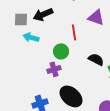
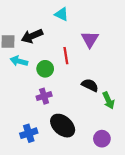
purple triangle: (96, 17) -> (90, 39), turned 42
green circle: (61, 51) -> (45, 69), moved

